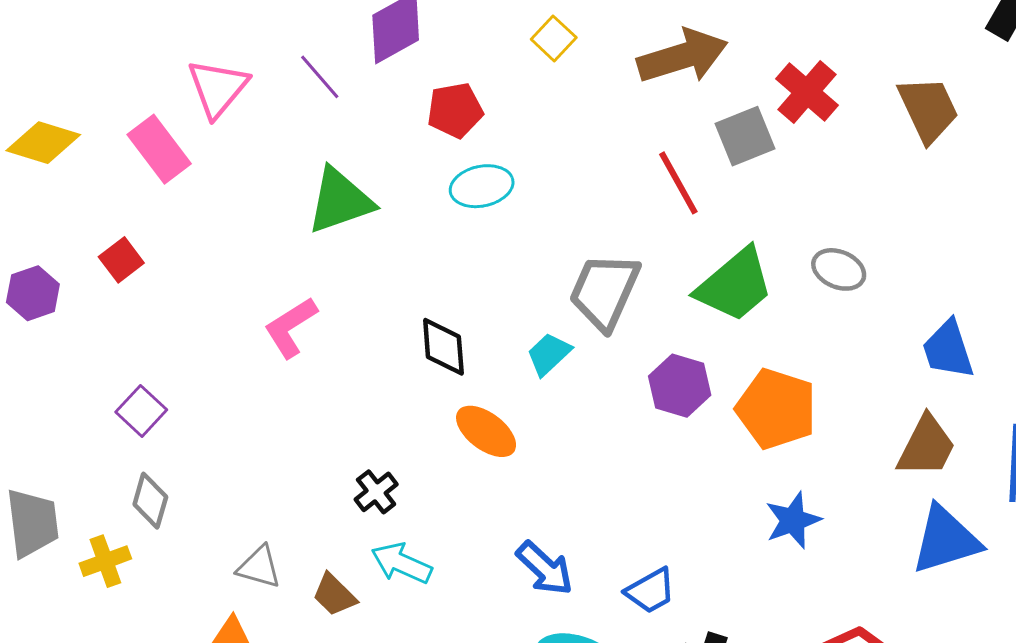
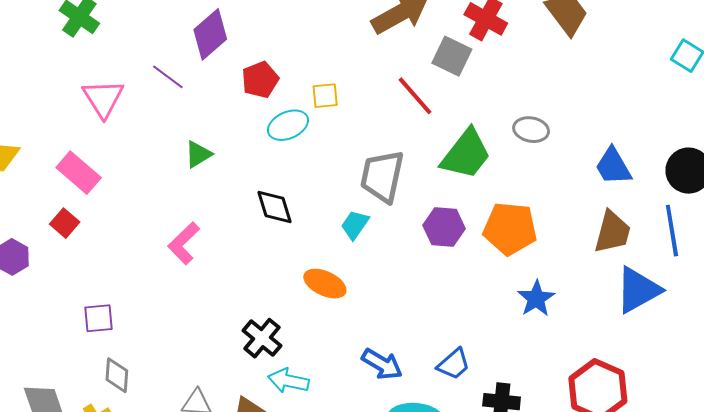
yellow square: (554, 38) -> (325, 96), moved, turned -36
gray square: (745, 136) -> (452, 56), turned -30
pink rectangle: (159, 149) -> (79, 173), moved
green triangle: (340, 201) -> (198, 154), size x0.6
black diamond: (443, 347) -> (274, 207), moved
purple square: (141, 411) -> (99, 318), turned -36
black cross: (376, 492) -> (262, 338), size x1.4

